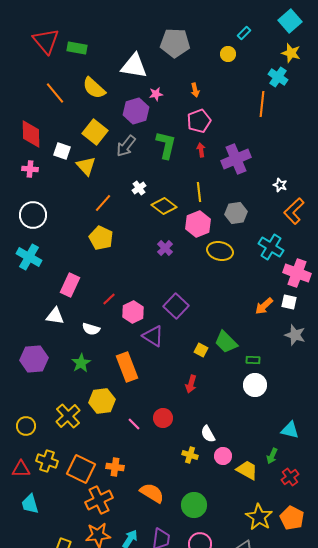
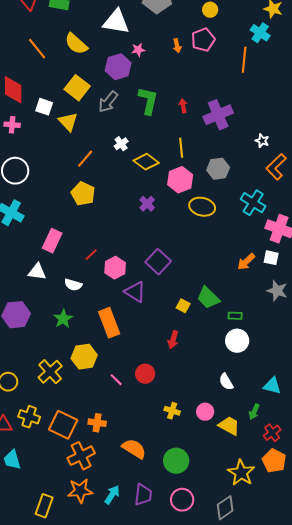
pink pentagon: (199, 121) -> (203, 40), moved
white semicircle: (208, 434) -> (226, 382), moved
orange pentagon: (292, 518) -> (274, 461), moved

